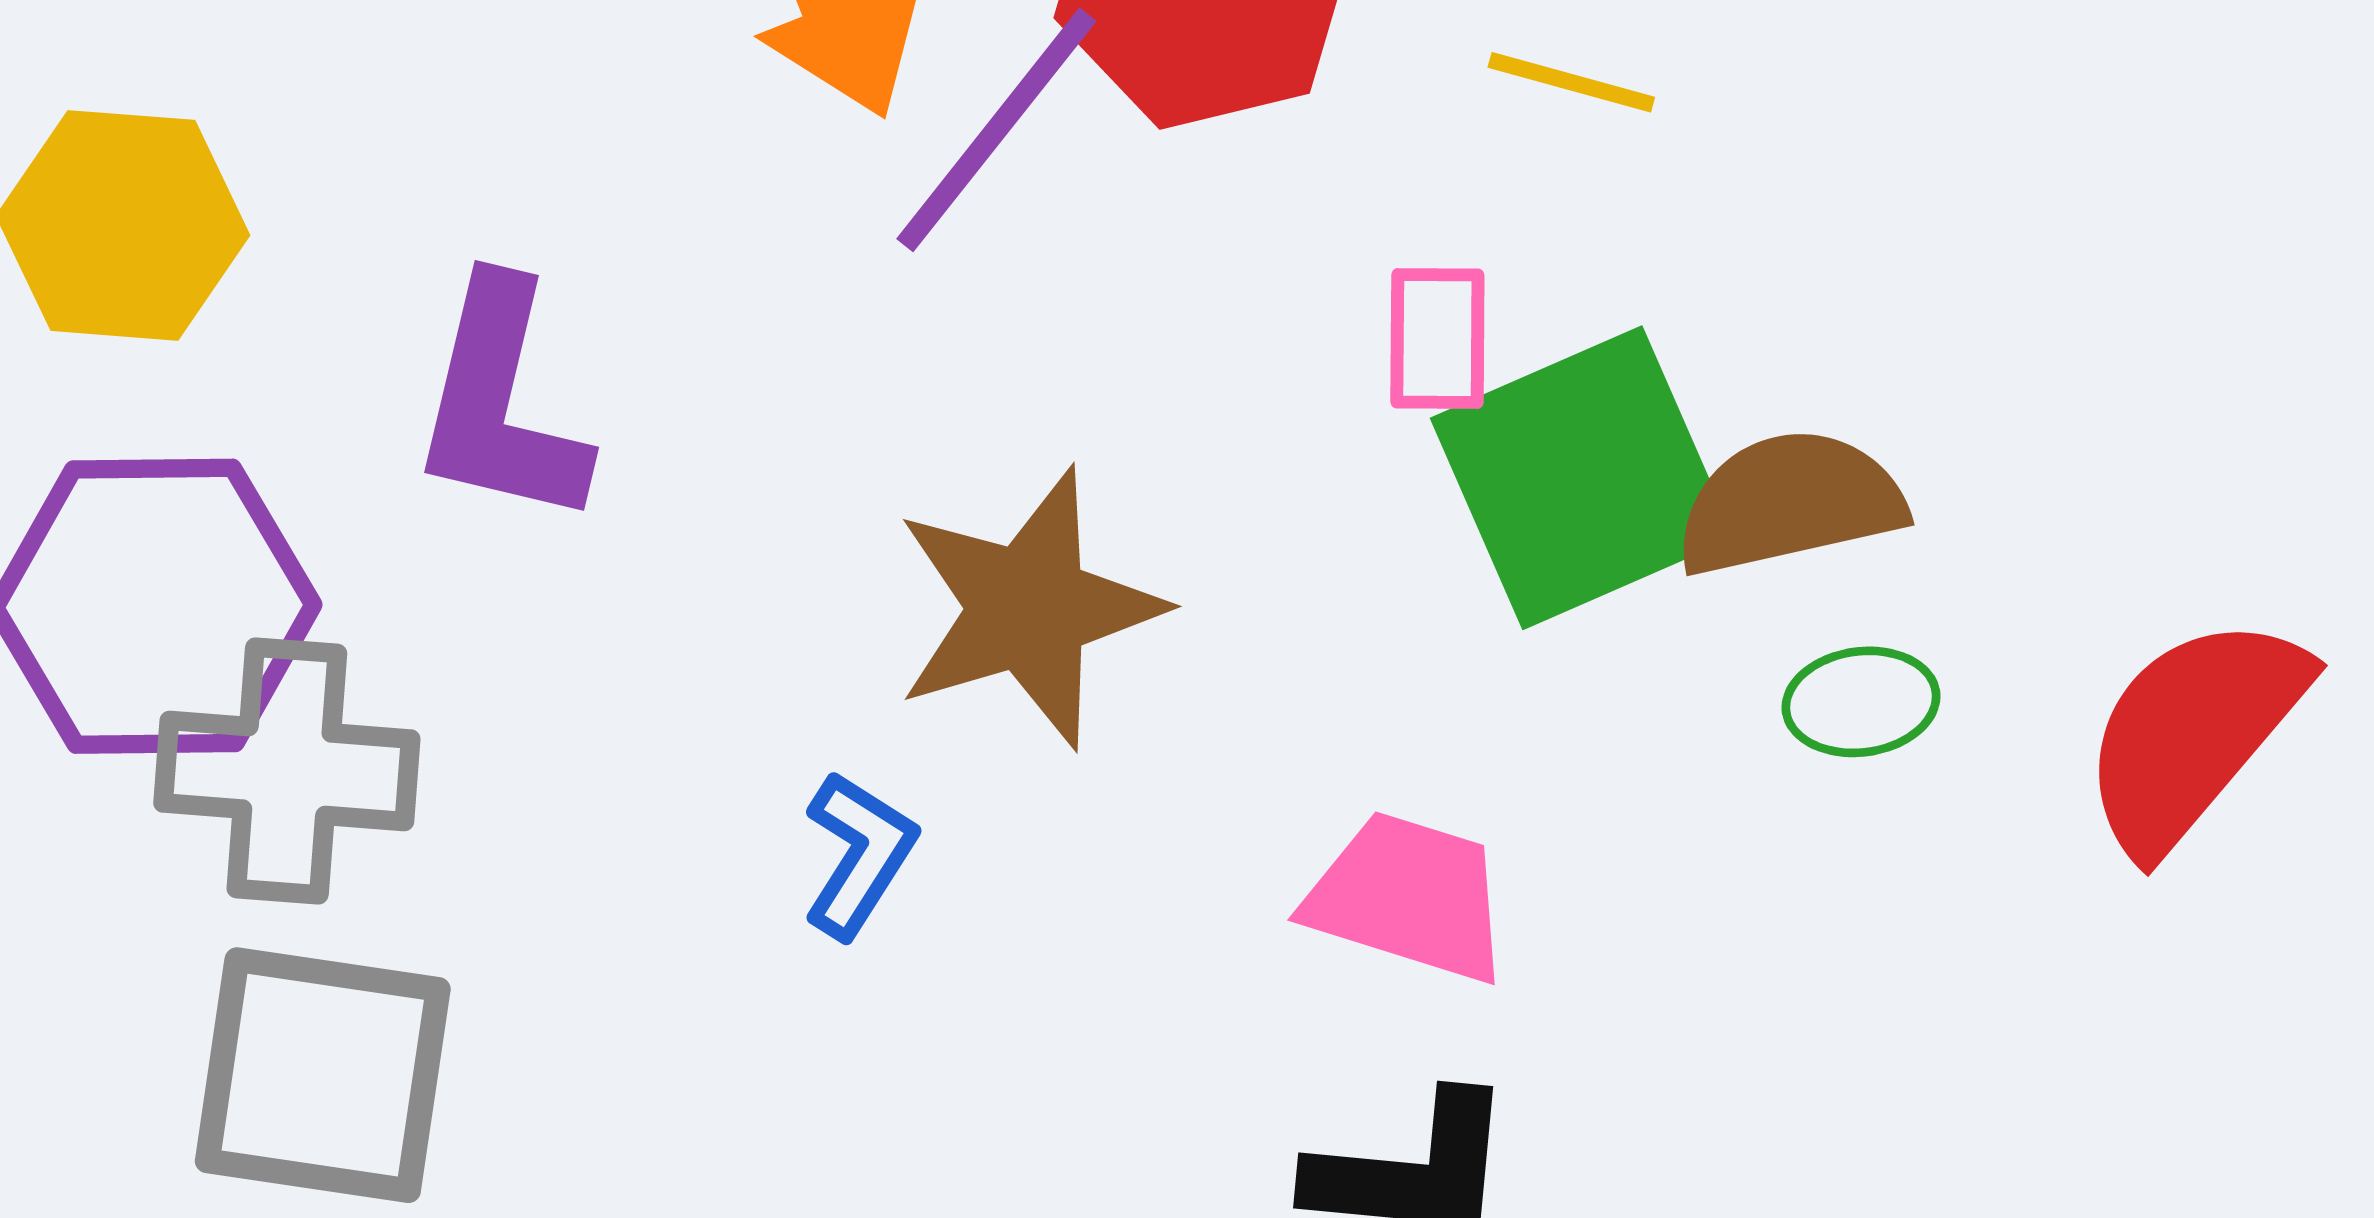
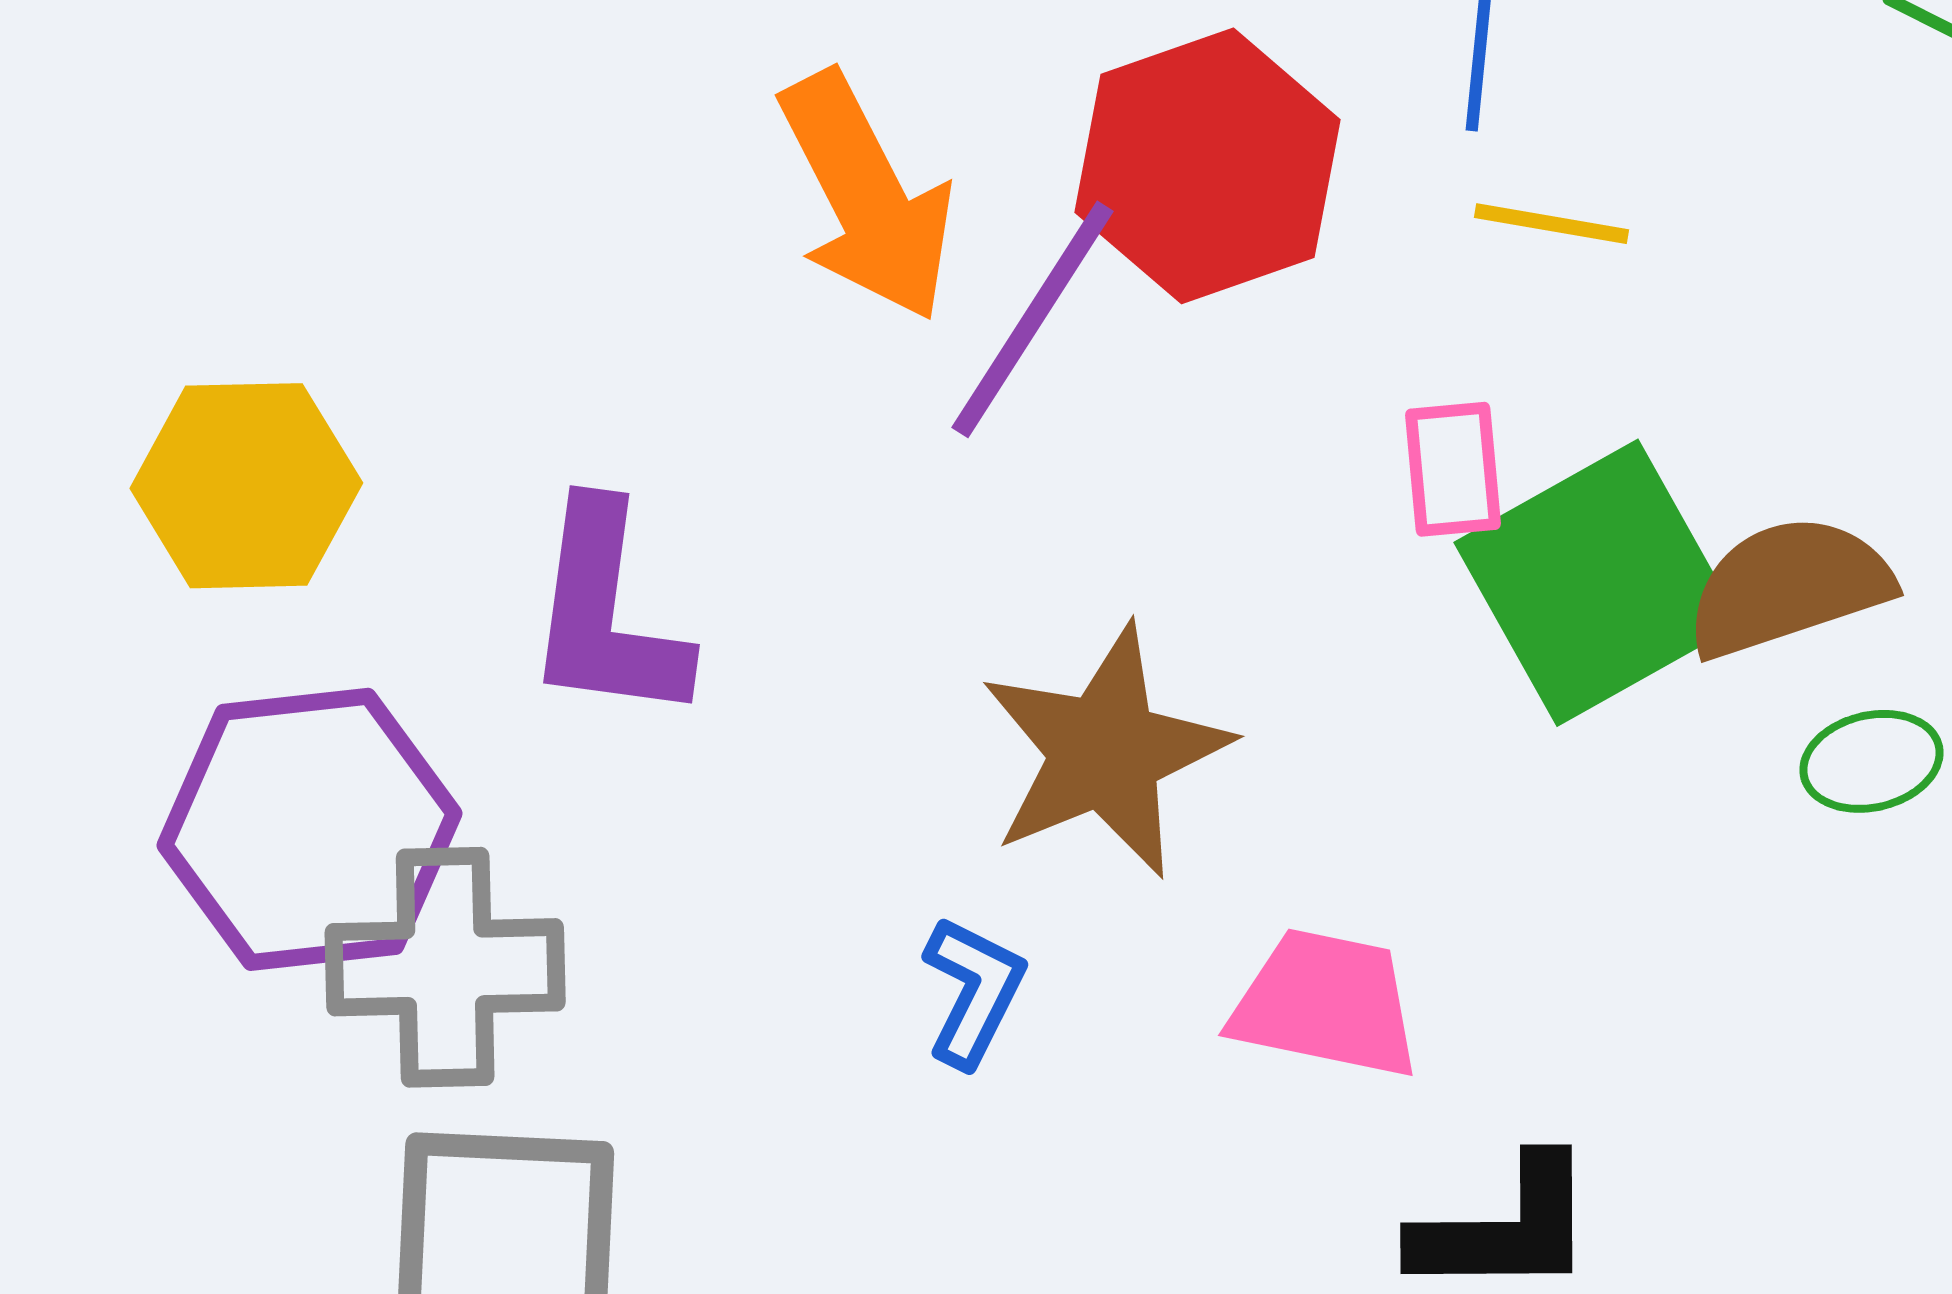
pink trapezoid: (1408, 897) -> (1326, 1004), moved

